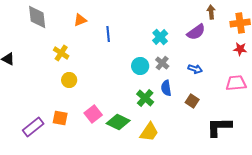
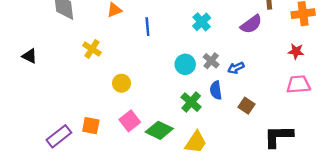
cyan cross: (160, 37) -> (202, 22), moved
red star: (240, 49) -> (296, 51), moved
blue arrow: (195, 69) -> (236, 68), moved, turned 136
yellow circle: (69, 80) -> (121, 83), moved

